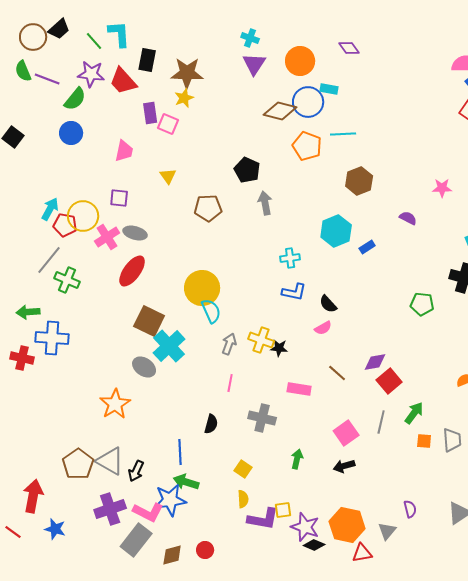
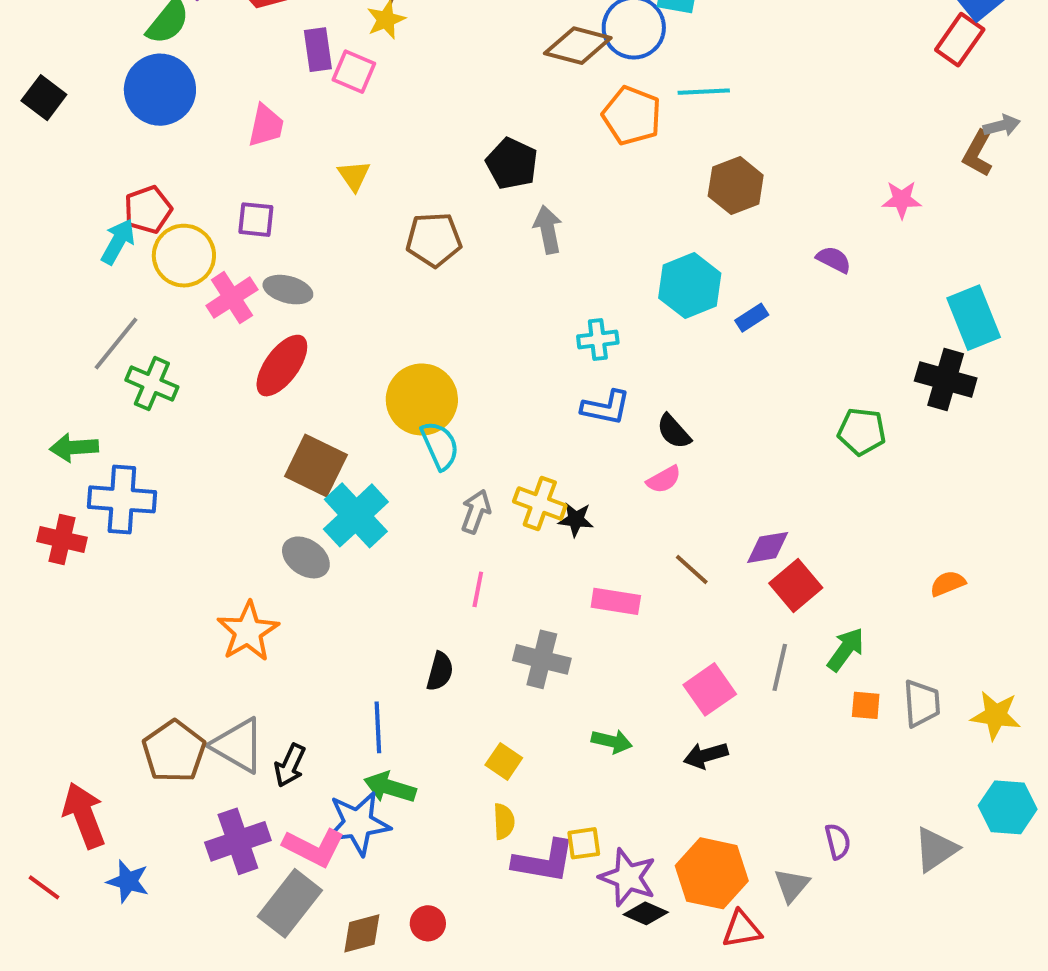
blue circle: (71, 133) -> (160, 90), size x1.5
red pentagon: (65, 225) -> (148, 210), moved, turned -30
green arrow: (297, 459) -> (612, 741), turned 90
red arrow: (33, 496) -> (84, 815), turned -32

